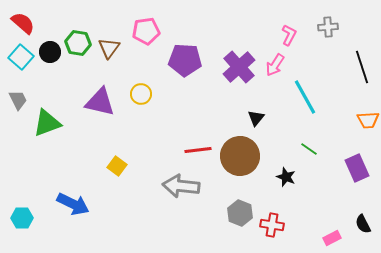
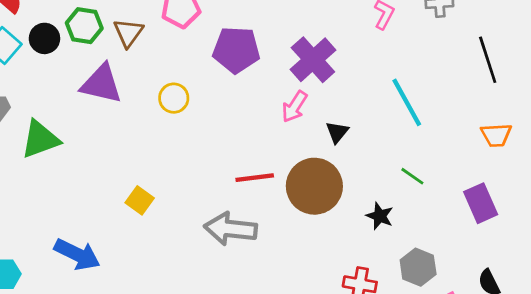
pink arrow: (275, 65) -> (294, 107), moved
purple triangle: (100, 102) -> (101, 84), moved
gray hexagon: (240, 213) -> (418, 267), moved

